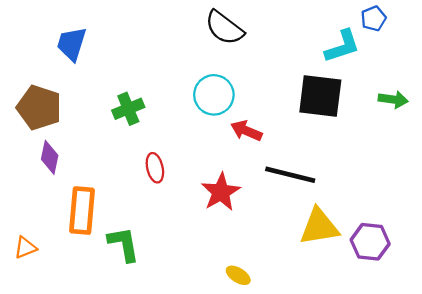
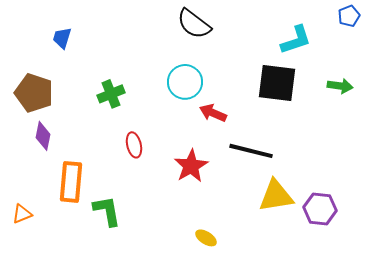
blue pentagon: (374, 19) -> (349, 16), moved
blue trapezoid: (72, 44) -> (62, 38), size x0.7

